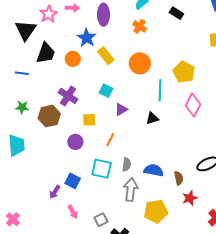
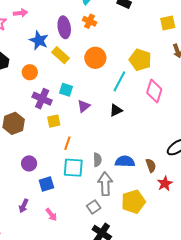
purple ellipse: (103, 15) -> (64, 27), moved
orange circle: (73, 59) -> (30, 72), moved
cyan line: (160, 90) -> (119, 81), turned 35
purple cross: (68, 96) -> (42, 99), moved
orange line: (110, 140) -> (67, 143), moved
purple circle: (75, 142) -> (29, 163), moved
blue square: (73, 181) -> (46, 184), turned -35
purple arrow: (55, 192) -> (24, 206), moved
gray square: (101, 220) -> (94, 207), moved

